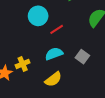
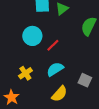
gray square: (82, 57) -> (85, 80), moved
yellow cross: (23, 64) -> (25, 73), moved

